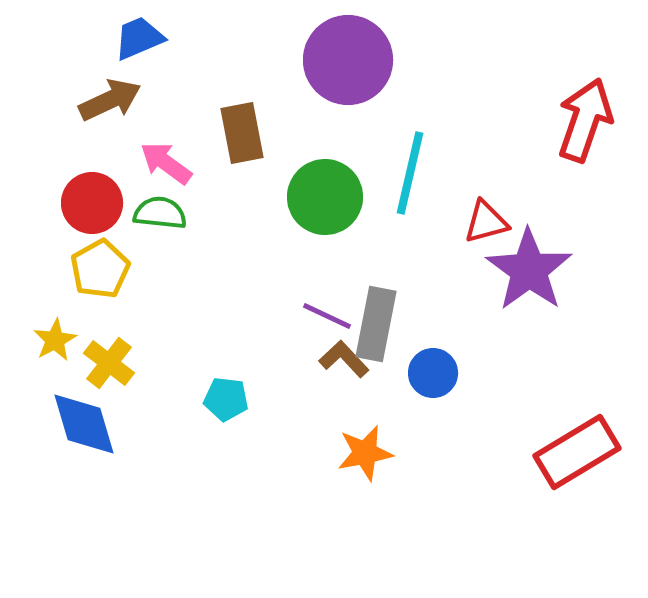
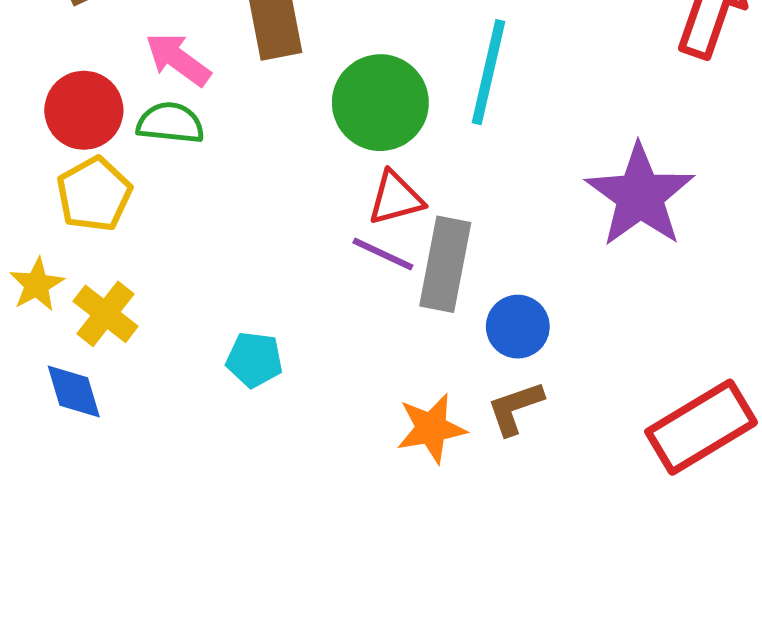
red triangle: (486, 222) -> (396, 198), moved
brown L-shape: (344, 359) -> (515, 408), moved, turned -66
blue diamond: (84, 424) -> (74, 391), size x0.7

